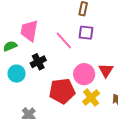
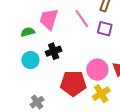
pink line: (64, 40) -> (82, 18), moved

